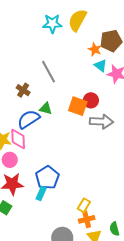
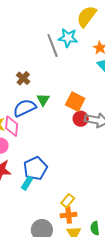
cyan star: (52, 24) -> (68, 38), moved
gray line: (48, 72) -> (53, 45), moved
red circle: (91, 100) -> (81, 119), moved
green triangle: (46, 109) -> (43, 100), turned 40

